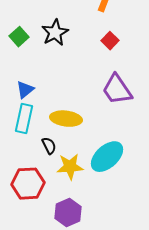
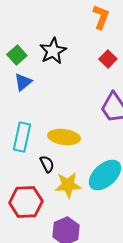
blue triangle: (25, 90) -> (23, 82), moved

